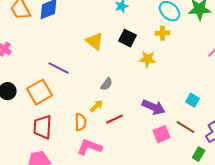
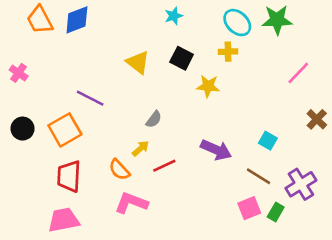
orange semicircle: (81, 122) -> (119, 170), turned 138
pink square: (162, 134) -> (249, 208), moved

